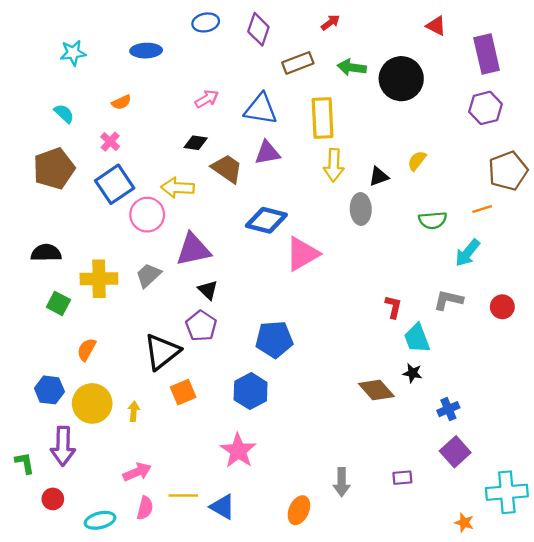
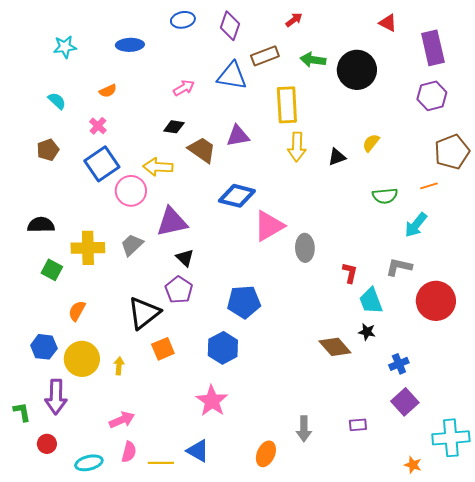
blue triangle: (261, 109) -> (232, 76), moved
brown pentagon: (54, 169) -> (48, 150), size x0.6
gray ellipse: (361, 209) -> (305, 248), moved
red circle: (502, 307) -> (436, 301), moved, size x1.8
yellow line: (183, 496) -> (161, 463), moved

